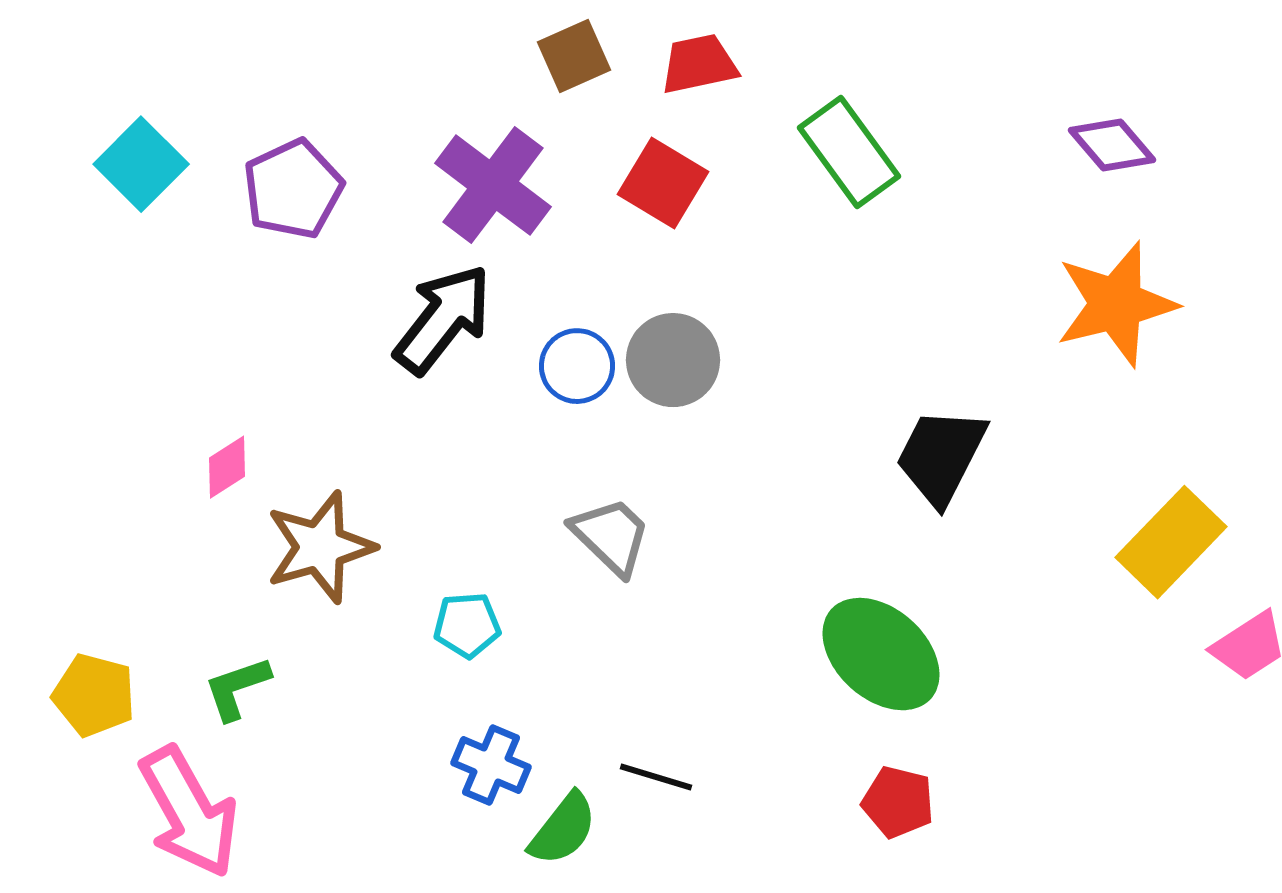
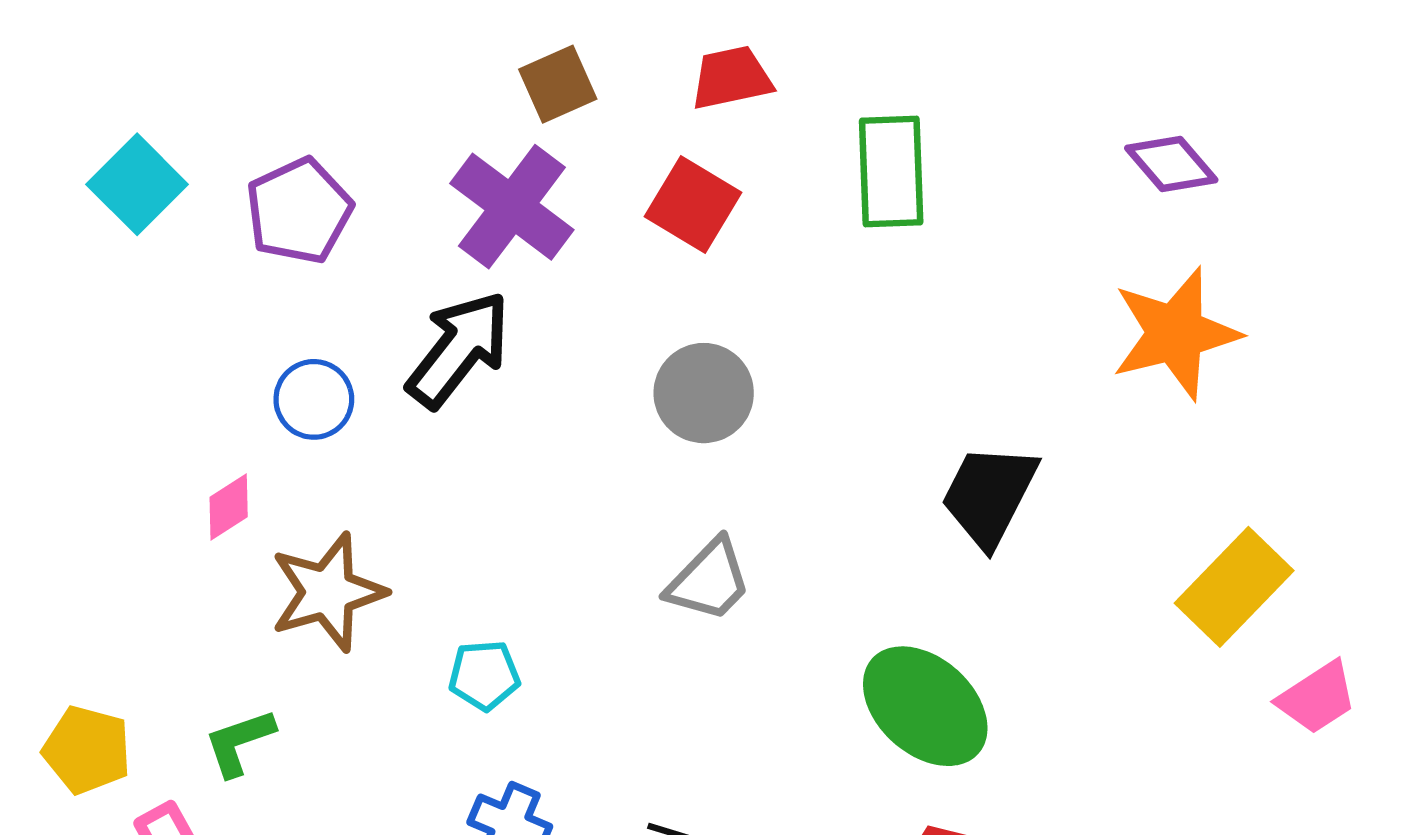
brown square: (574, 56) -> (558, 84), moved
green rectangle: (849, 152) -> (891, 171), turned 34
blue circle: (577, 366) -> (314, 399), moved
gray trapezoid: (611, 536) -> (709, 580), moved, turned 90

